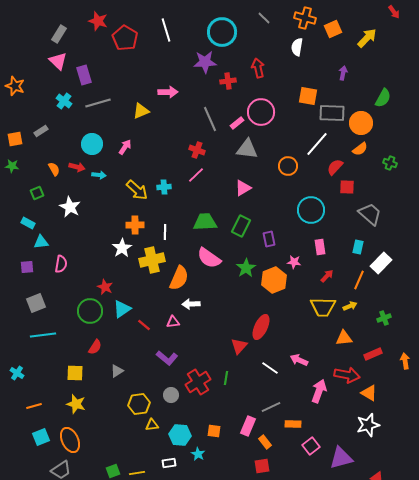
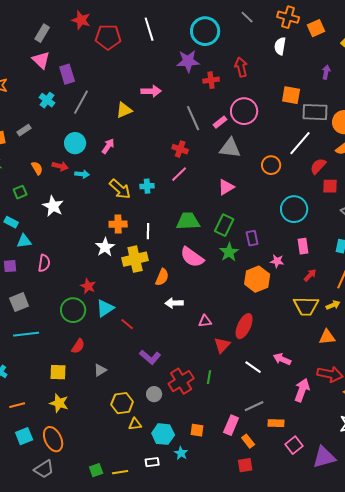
red pentagon: (125, 38) -> (108, 37), turned -30
gray line: (98, 103) -> (81, 102), turned -45
green star: (246, 268) -> (229, 252), moved
orange semicircle: (179, 278) -> (162, 277), size x0.7
pink triangle: (173, 322) -> (205, 321), moved

